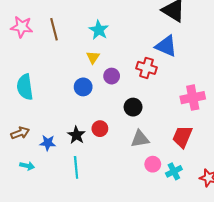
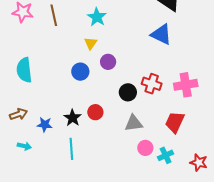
red cross: (146, 68) -> (152, 84), moved

